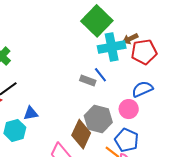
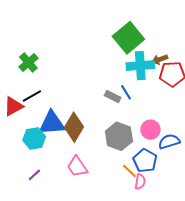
blue semicircle: (142, 89) -> (169, 142), moved
blue triangle: (31, 113) -> (52, 123), size x1.8
brown diamond: (81, 134) -> (74, 127), moved

